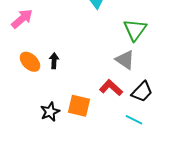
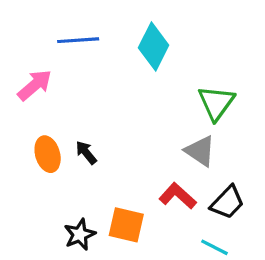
black arrow: (54, 61) -> (86, 153), turned -42
orange ellipse: (30, 62) -> (48, 154), turned 30

